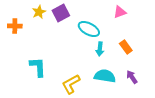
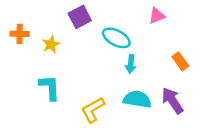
yellow star: (39, 12) -> (51, 44), moved
orange rectangle: (126, 47) -> (180, 61), moved
purple arrow: (132, 77) -> (173, 101), size x1.5

